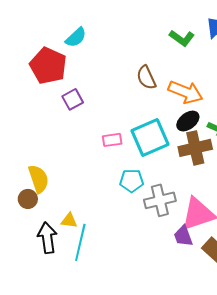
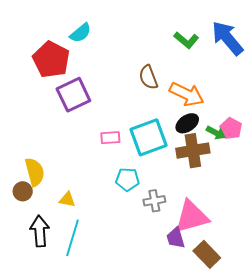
purple square: (73, 99) -> (73, 95), size x1.6
gray cross: (160, 200) -> (154, 201), size x0.7
yellow triangle: (69, 220) -> (67, 200), moved

